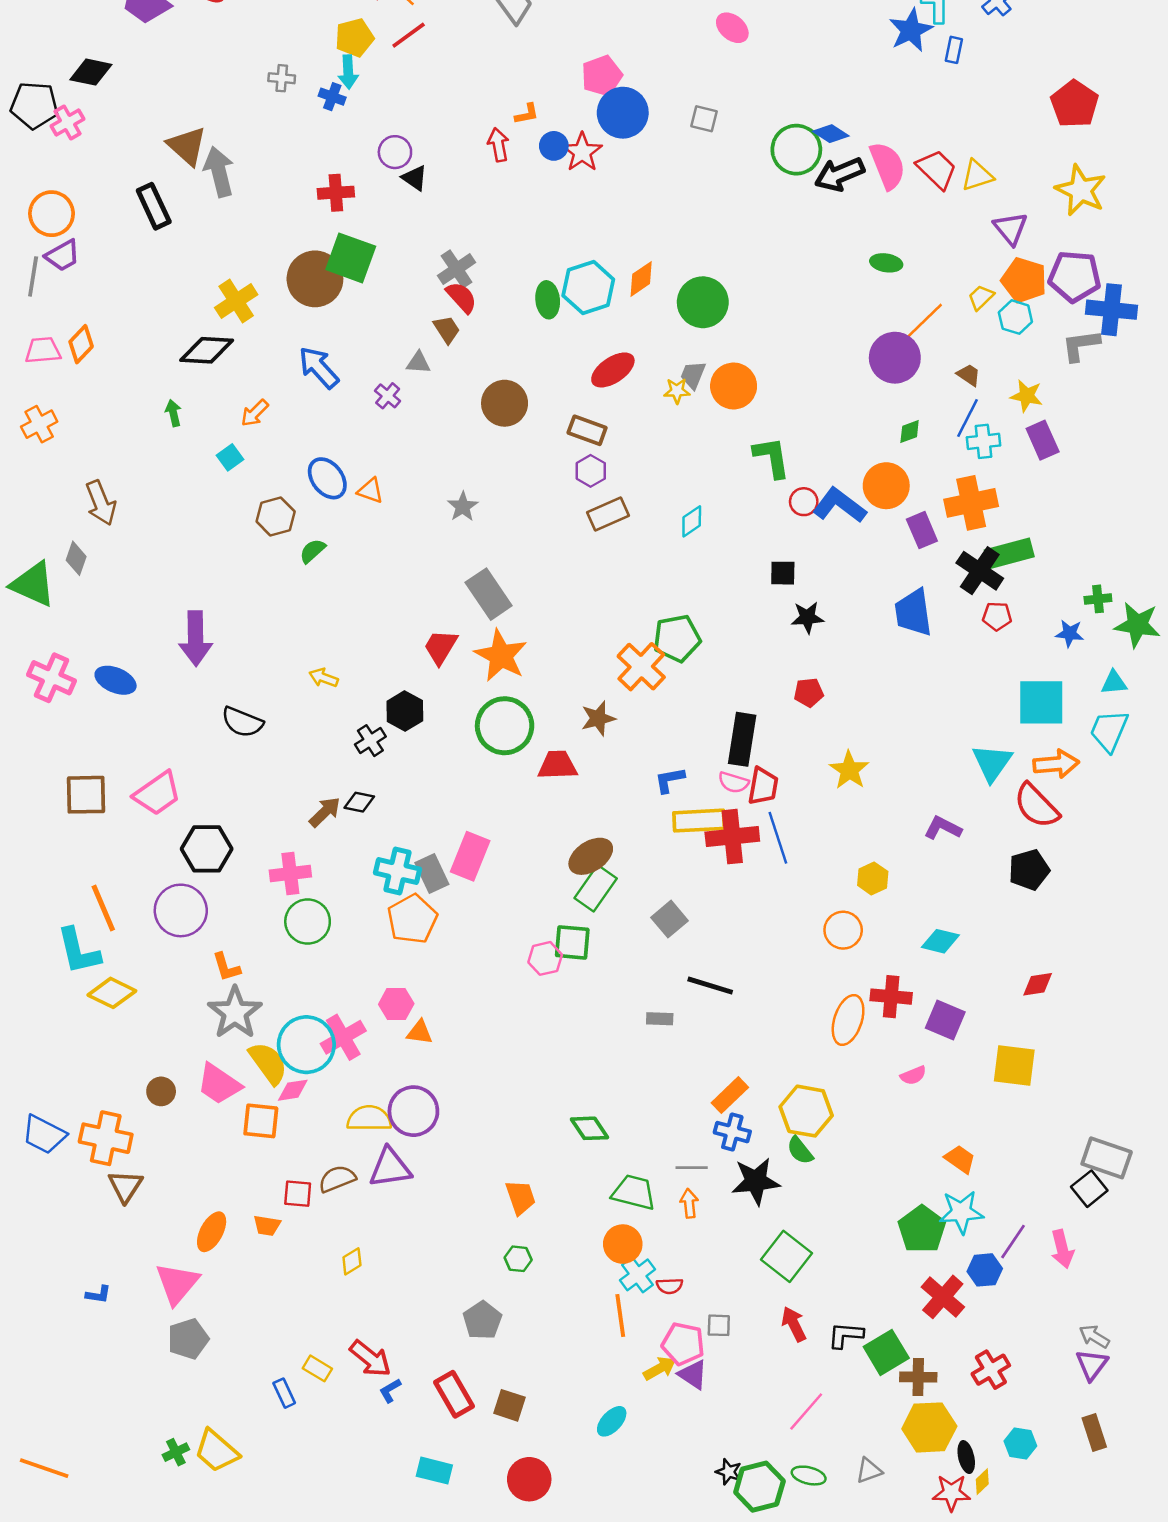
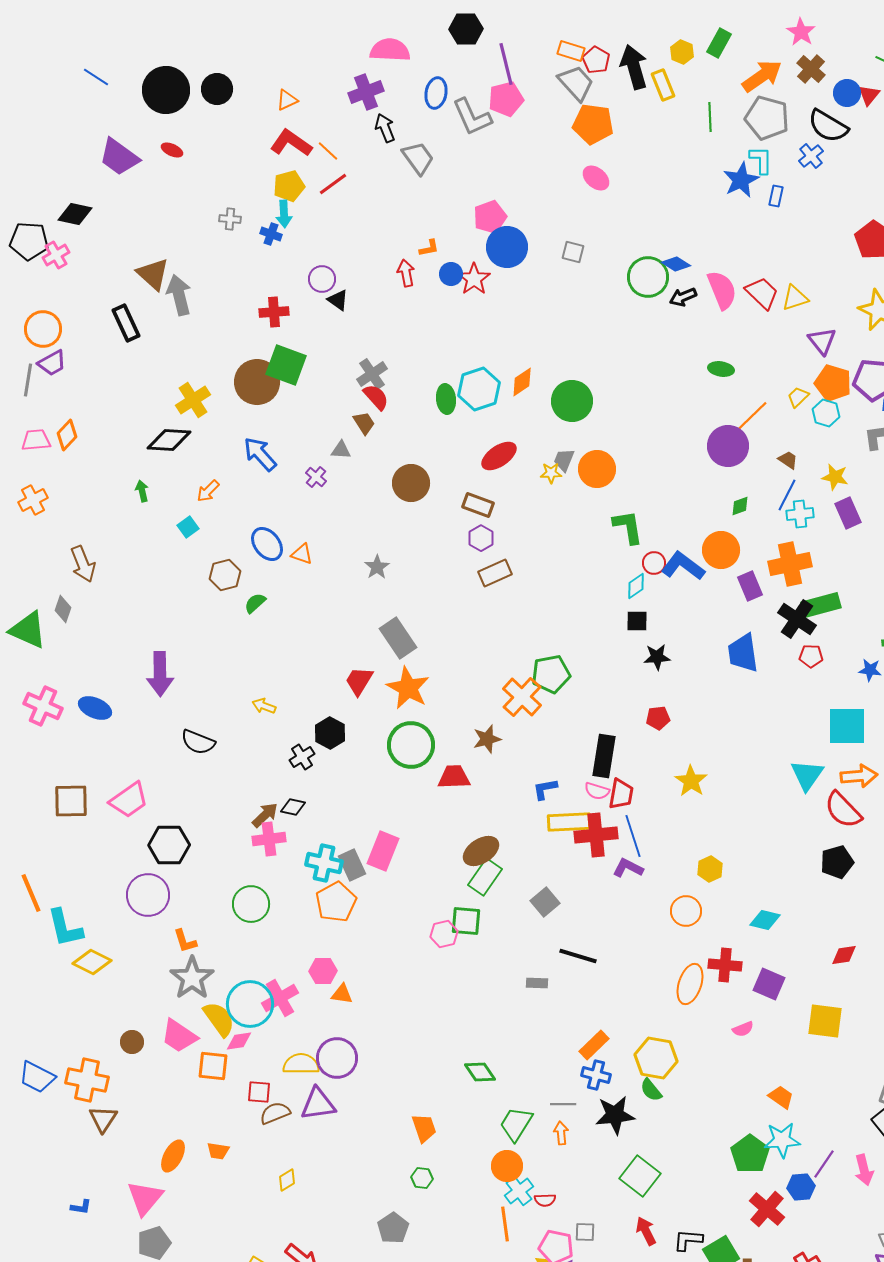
black arrow: (839, 174) -> (683, 297), size x0.7
cyan diamond: (692, 521) -> (636, 586), moved
purple L-shape: (943, 828) -> (628, 868), moved
pink cross: (290, 873) -> (269, 839), moved
orange line: (103, 908) -> (31, 893), moved
green trapezoid: (634, 1192) -> (516, 1124), turned -72
red square: (298, 1194) -> (259, 1092), moved

